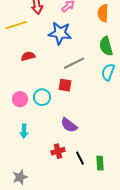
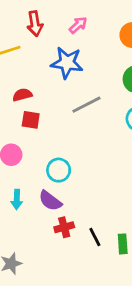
red square: (65, 85) -> (31, 120), moved
cyan circle: (42, 97) -> (59, 170), moved
purple semicircle: (69, 125) -> (50, 201), moved

